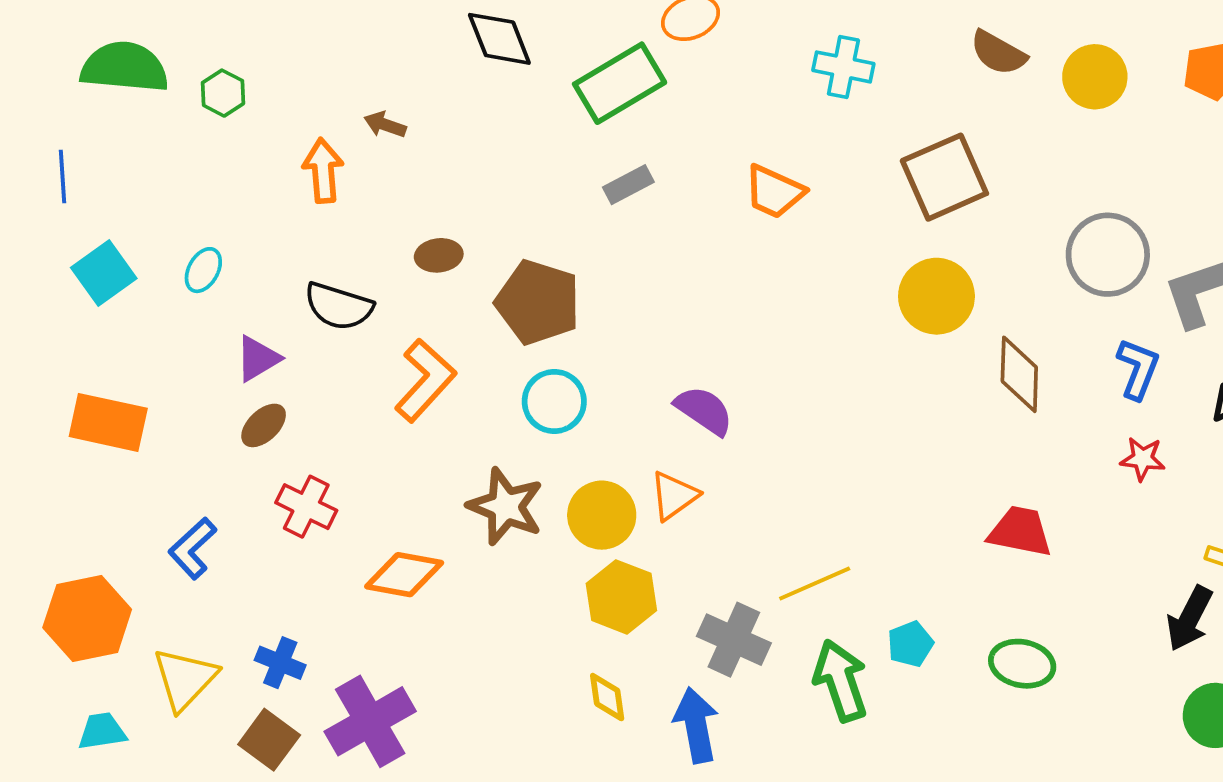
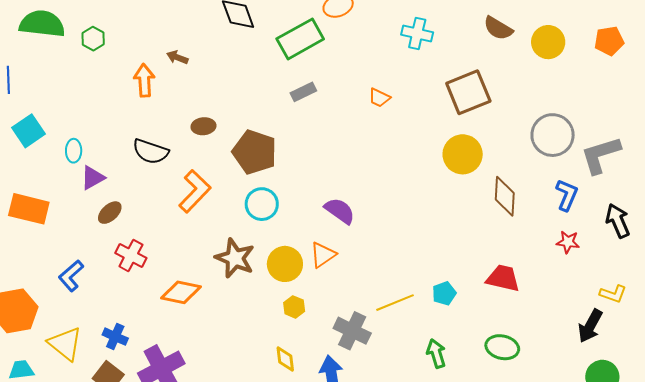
orange trapezoid: (774, 192) -> (379, 98), size x0.7
cyan ellipse: (203, 270) -> (74, 151), moved, turned -30
purple triangle: (258, 359) -> (93, 178), moved
yellow hexagon: (621, 597) -> (294, 307), size x0.6
cyan pentagon: (910, 644) -> (444, 293), moved
yellow triangle: (185, 679) -> (65, 344), turned -36
green arrow: (841, 681) -> (436, 353), moved, size x0.7

